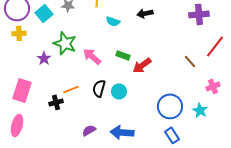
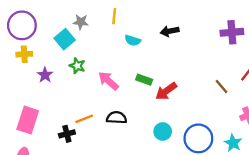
cyan square: (44, 13) -> (65, 39), moved
green star: (65, 43) -> (77, 66), size x0.6
purple star: (44, 58) -> (45, 75), moved
black semicircle: (99, 88) -> (117, 118), turned 78
cyan circle: (119, 91) -> (163, 131), moved

